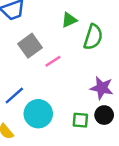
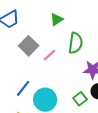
green semicircle: (93, 37) -> (76, 43), moved
green square: (80, 120) -> (80, 99), turned -32

